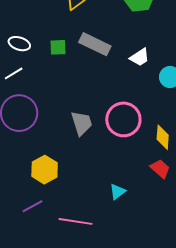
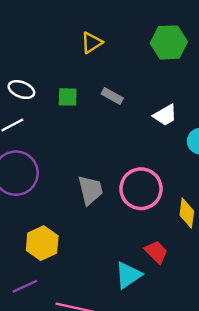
gray rectangle: (95, 44) -> (112, 96), size x0.6
red trapezoid: (160, 169) -> (156, 252), moved
cyan triangle: (117, 192) -> (128, 275), size x1.4

